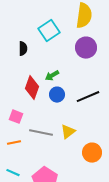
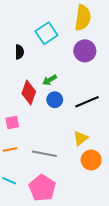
pink square: (16, 117) -> (12, 123), turned -32
yellow triangle: (68, 132) -> (81, 138), moved
gray line: (41, 133) -> (44, 154), moved

